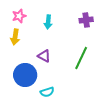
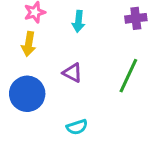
blue circle: (25, 75) -> (27, 94), moved

